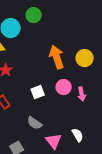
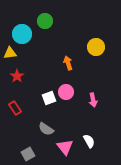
orange arrow: (57, 57) -> (68, 63), size x0.6
yellow circle: (85, 58) -> (96, 47), moved
pink circle: (64, 87) -> (66, 92), moved

